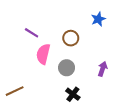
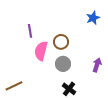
purple line: (32, 33) -> (30, 31), turned 48
brown circle: (71, 38) -> (61, 42), moved

